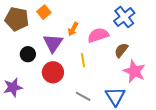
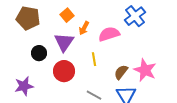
orange square: (44, 12) -> (67, 15), moved
brown semicircle: (121, 50) -> (121, 72), moved

